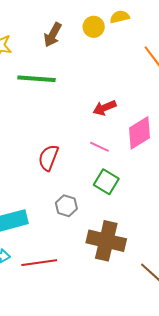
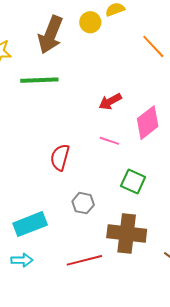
brown arrow: (53, 35) -> (50, 35), size x1.5
green square: (106, 182) -> (133, 181), moved
red line: (39, 263) -> (84, 260), moved

